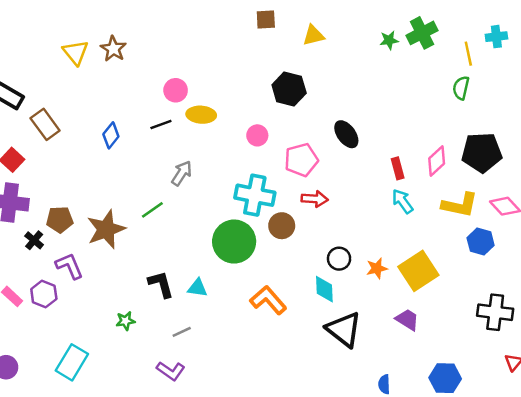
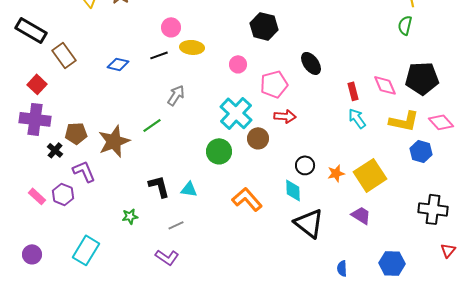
blue diamond: (111, 135) -> (118, 64), turned 65
pink diamond: (437, 161) -> (385, 85), turned -70
cyan cross: (255, 195) -> (236, 113), turned 32
green circle: (234, 242) -> (219, 151), size x0.7

